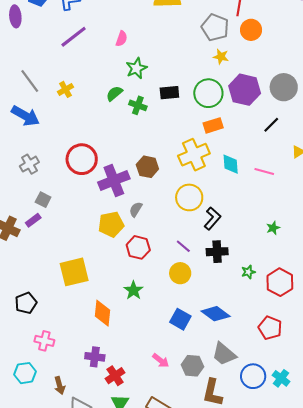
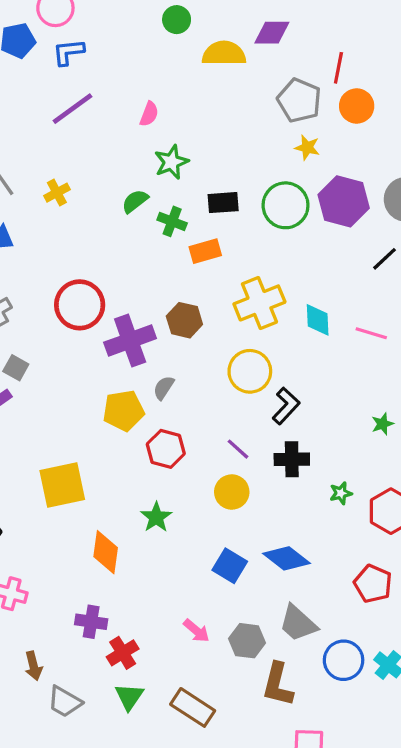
orange rectangle: (213, 125) -> (205, 251), moved

